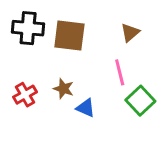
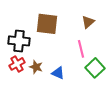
black cross: (28, 28) -> (19, 41), moved
brown star: (63, 89) -> (36, 67), moved

